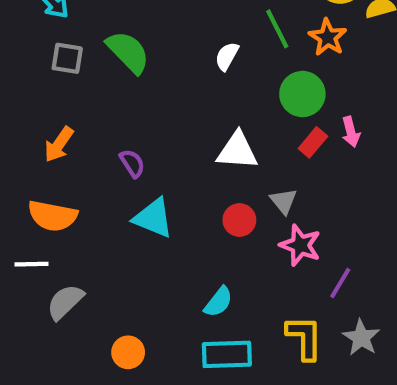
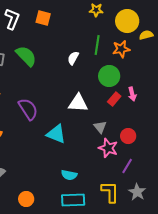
green line: (277, 29) -> (97, 45), turned 36
orange star: (328, 37) -> (121, 49), turned 30
purple semicircle: (132, 163) -> (28, 109), size x1.6
cyan triangle: (153, 218) -> (56, 134), moved
red circle: (239, 220) -> (128, 136), moved
cyan semicircle: (218, 302) -> (69, 175), turned 63

